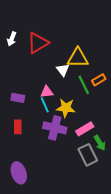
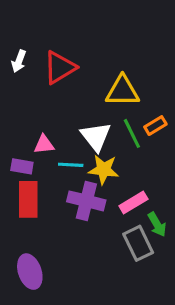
white triangle: (63, 70) -> (96, 137), moved, size x1.5
pink triangle: (47, 92) -> (44, 144), moved
purple rectangle: (18, 98) -> (22, 166), moved
cyan line: (45, 105) -> (71, 165), turned -63
red rectangle: (18, 127) -> (28, 199), size x1.6

